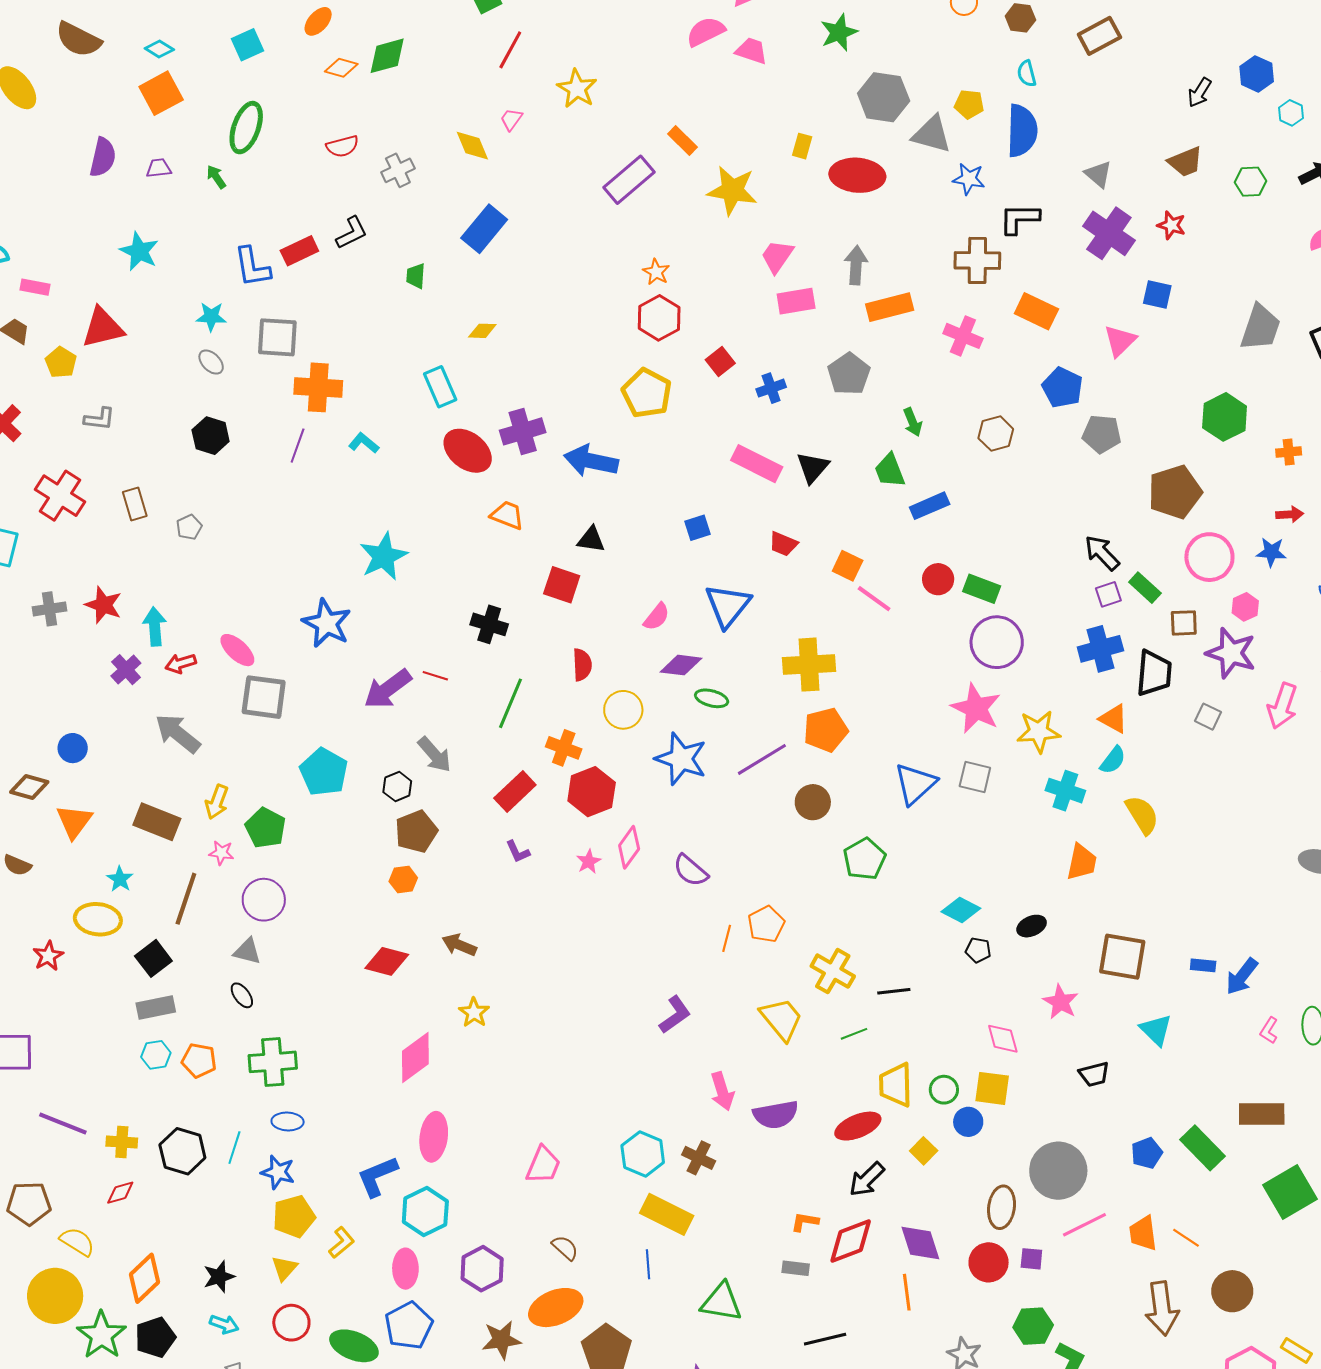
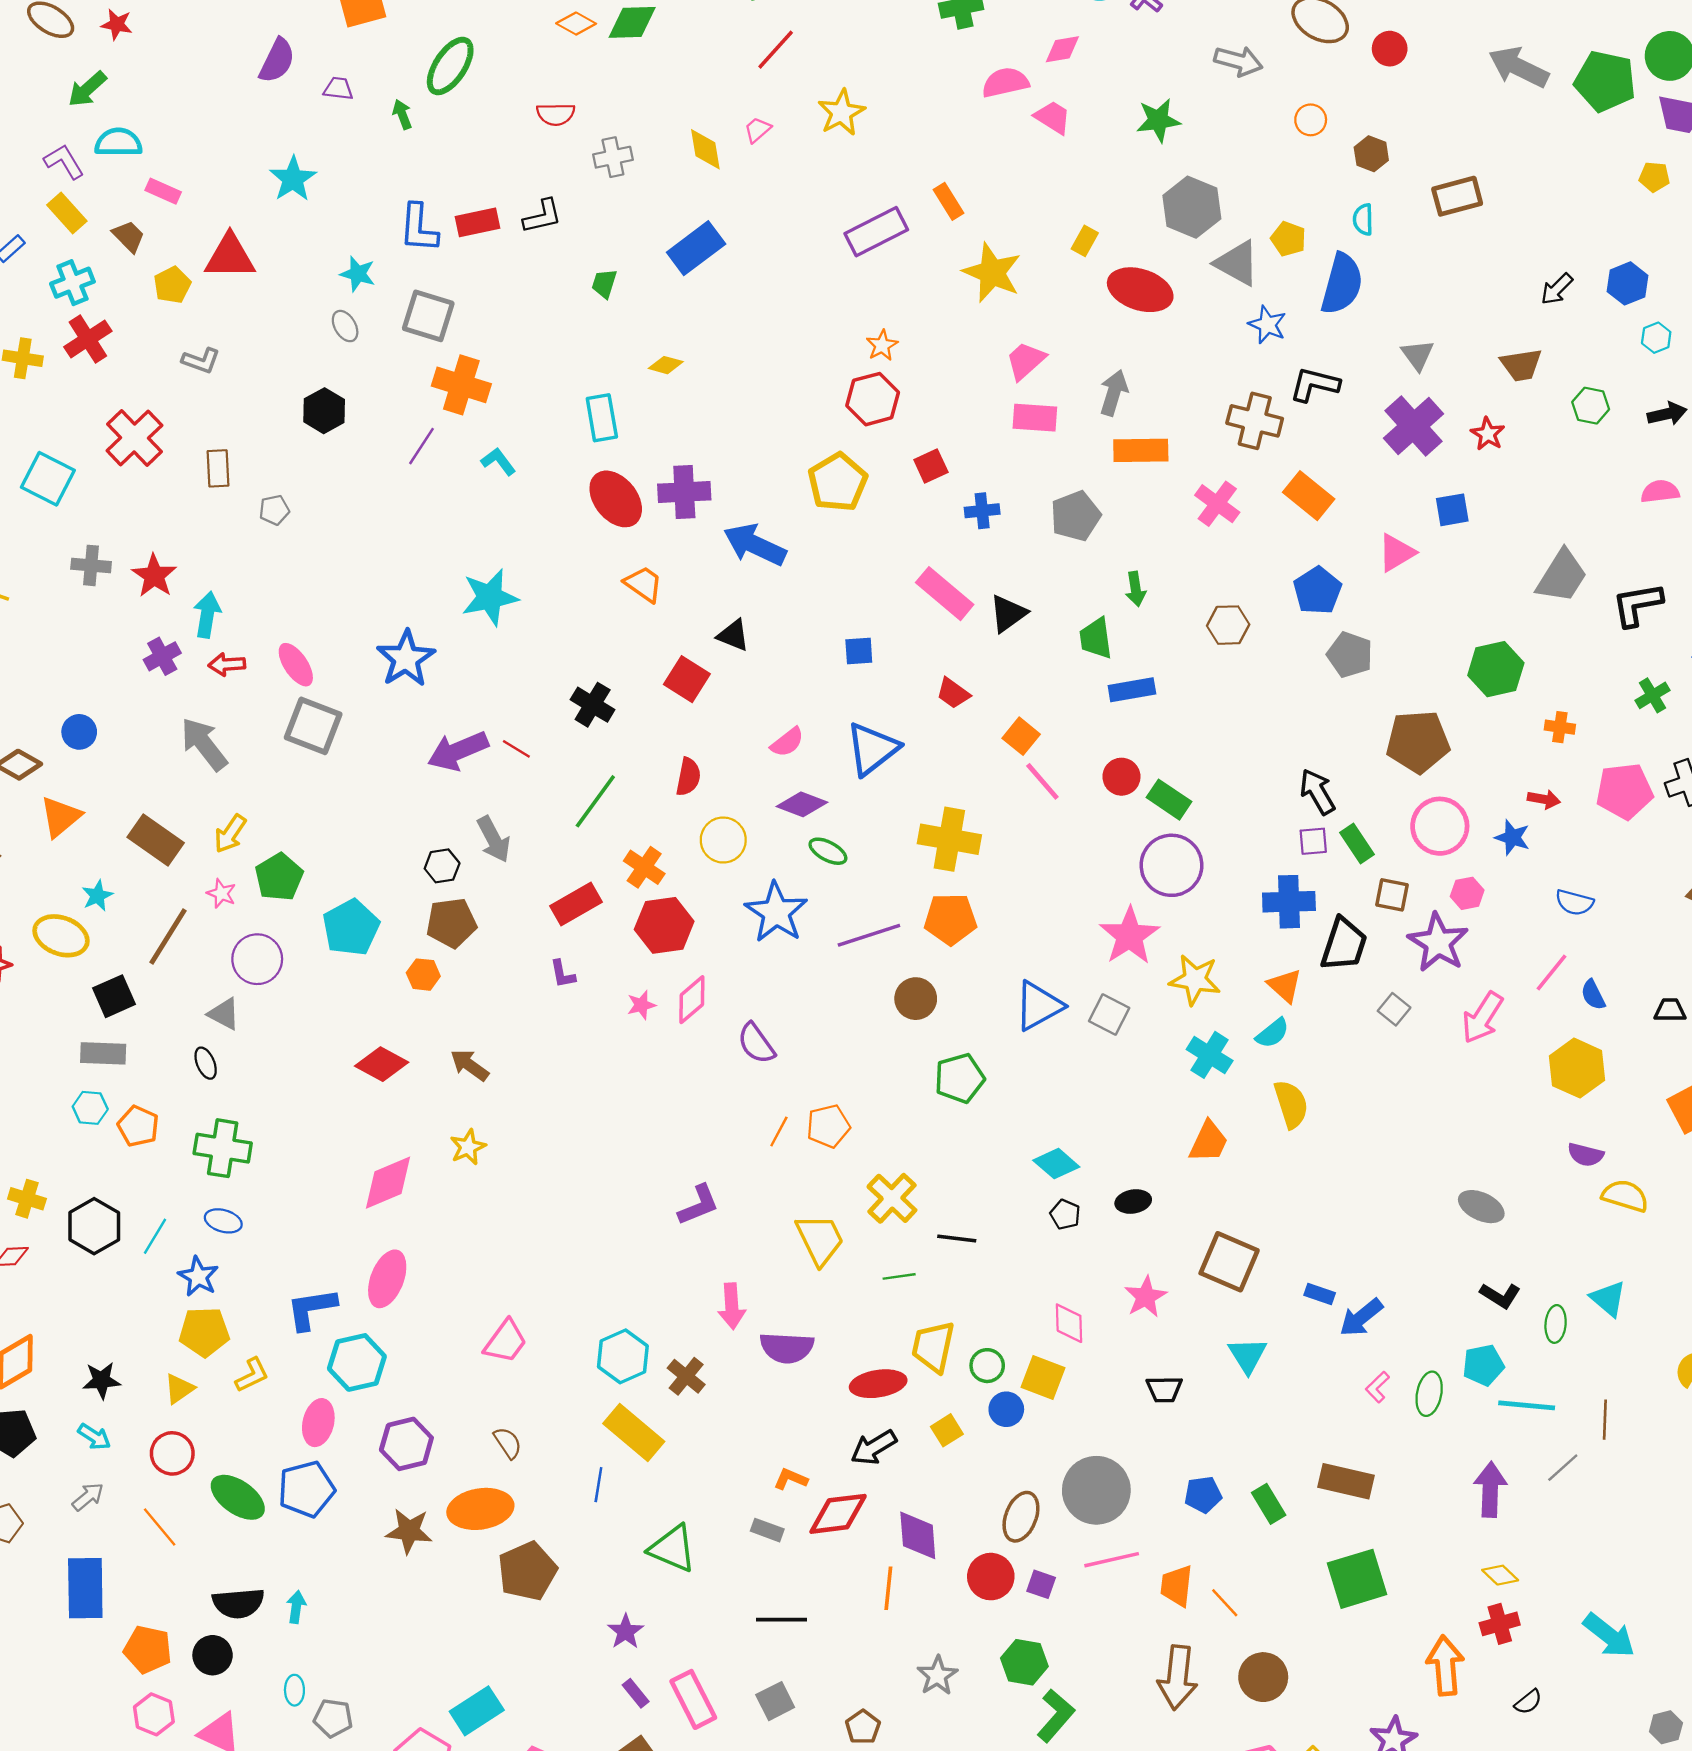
blue square: (1157, 295) -> (1452, 510), turned -36
cyan pentagon: (324, 772) -> (351, 928), moved
green rectangle: (1203, 1148) -> (1269, 1504), size x0.7

